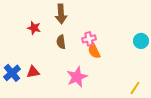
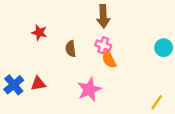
brown arrow: (61, 14) -> (103, 16), moved
pink cross: (89, 39) -> (103, 45), turned 32

